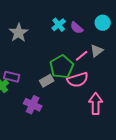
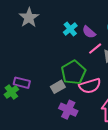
gray star: (19, 33) -> (29, 18), moved
pink line: (82, 56) -> (95, 49), moved
purple cross: (33, 105) -> (68, 110), moved

